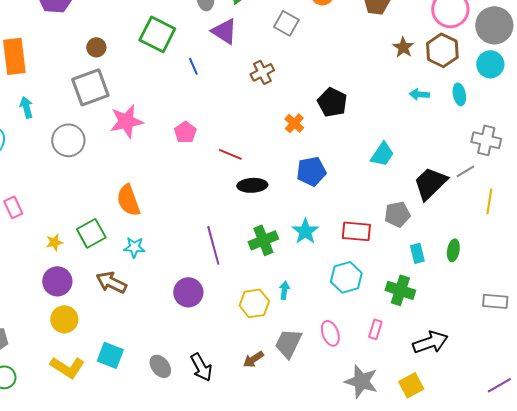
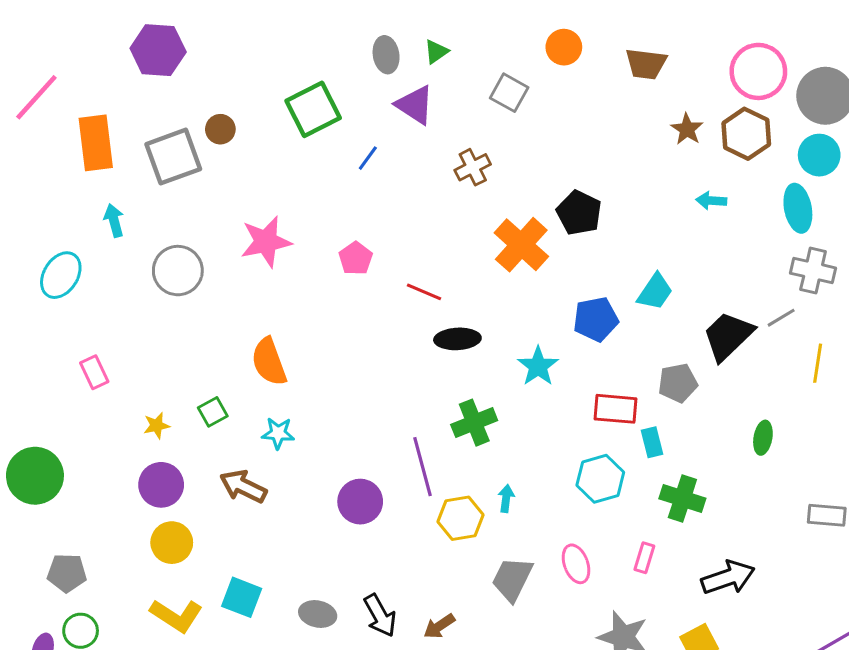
green square: (157, 34) -> (313, 109), turned 36
blue line: (193, 66) -> (368, 158), turned 60
gray square: (90, 87) -> (173, 157), moved
cyan ellipse: (459, 94) -> (798, 208), moved, size x1.4
orange cross: (294, 123) -> (521, 245), size x1.8
blue pentagon: (311, 171) -> (596, 319), moved
cyan star: (305, 231) -> (538, 366), moved
green square: (91, 233) -> (213, 412), size x0.7
purple line: (213, 245) -> (423, 467), moved
cyan rectangle: (417, 253) -> (652, 442), moved
brown arrow: (253, 359) -> (439, 626), moved
gray ellipse: (160, 366) -> (318, 614), turned -40

